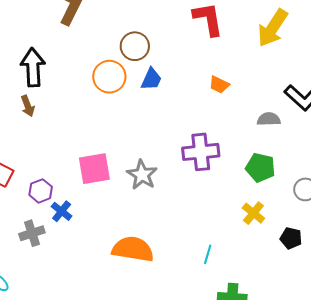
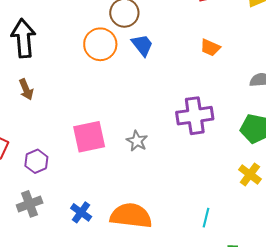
blue trapezoid: (151, 79) -> (142, 45), turned -60
brown arrow: (28, 106) -> (26, 89), moved
gray star: (142, 175) -> (137, 141), size x0.7
blue cross: (62, 211) -> (81, 212), moved

